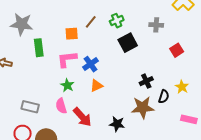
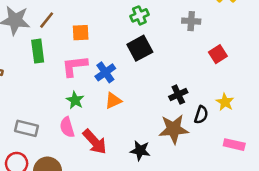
brown line: (91, 22) -> (47, 20), moved
black square: (128, 43) -> (140, 48), moved

